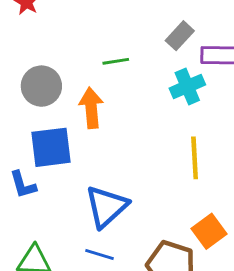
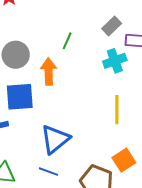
green line: (116, 61) -> (67, 41), turned -60

